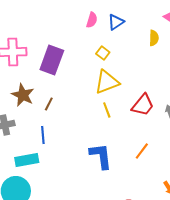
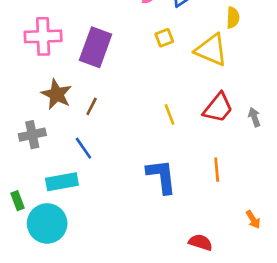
yellow square: (103, 53) -> (164, 38), turned 32
yellow triangle: (107, 82) -> (211, 50), moved, turned 44
blue line: (43, 135) -> (83, 148), turned -30
orange line: (142, 151) -> (217, 170), turned -42

